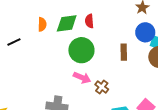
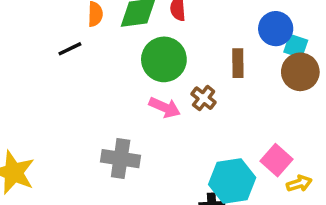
black line: (14, 42) -> (70, 49), moved
brown cross: (102, 87) -> (204, 98), moved

